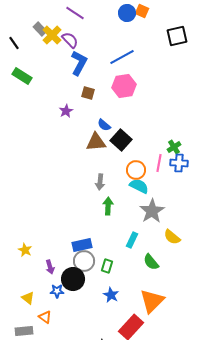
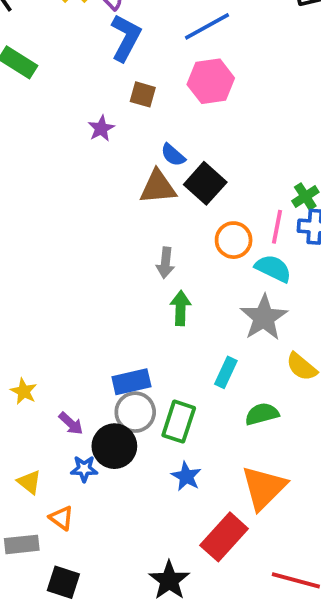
cyan semicircle: (139, 186) -> (273, 268), moved
green semicircle: (151, 262) -> (262, 414), turned 114
green rectangle: (107, 266) -> (179, 422), size x1.5
purple arrow: (50, 267) -> (71, 423), turned -32

